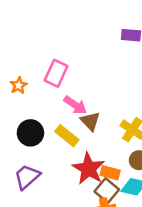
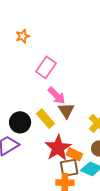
orange star: (19, 85) -> (23, 36), moved
black circle: (30, 133) -> (20, 122), moved
brown square: (107, 191) -> (69, 168), turned 30

